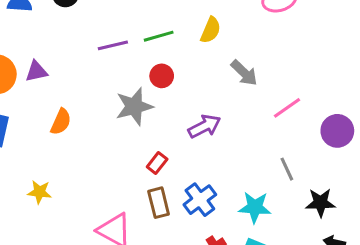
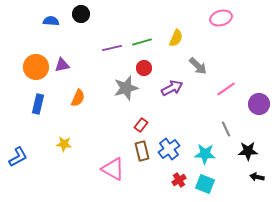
purple arrow: (204, 126) -> (172, 88), moved

